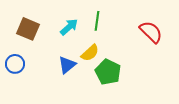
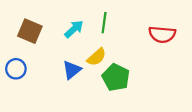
red semicircle: (151, 32) -> (162, 34), turned 140

